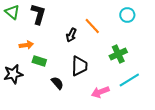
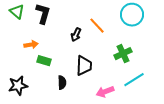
cyan circle: (127, 15) -> (132, 15), size x1.5
black star: (13, 74) -> (18, 86), moved
black semicircle: (57, 83) -> (62, 83), turned 40

